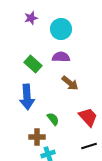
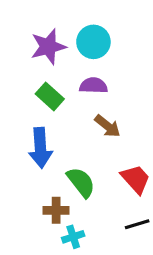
purple star: (31, 18) -> (48, 47), moved, size x1.6
green semicircle: (53, 119) -> (81, 182), size x1.5

